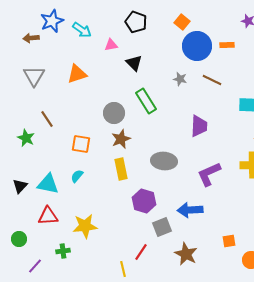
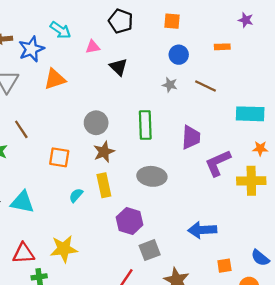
blue star: (52, 21) -> (31, 49), moved
orange square: (182, 22) -> (172, 21), turned -35
blue circle: (197, 46) -> (179, 55), moved, size x0.6
green rectangle: (146, 101) -> (145, 125), moved, turned 30
purple L-shape: (209, 174) -> (218, 163), moved
cyan semicircle: (77, 176) -> (76, 195), moved
blue arrow: (190, 210) -> (202, 230), moved
red triangle: (48, 216) -> (24, 253), moved

